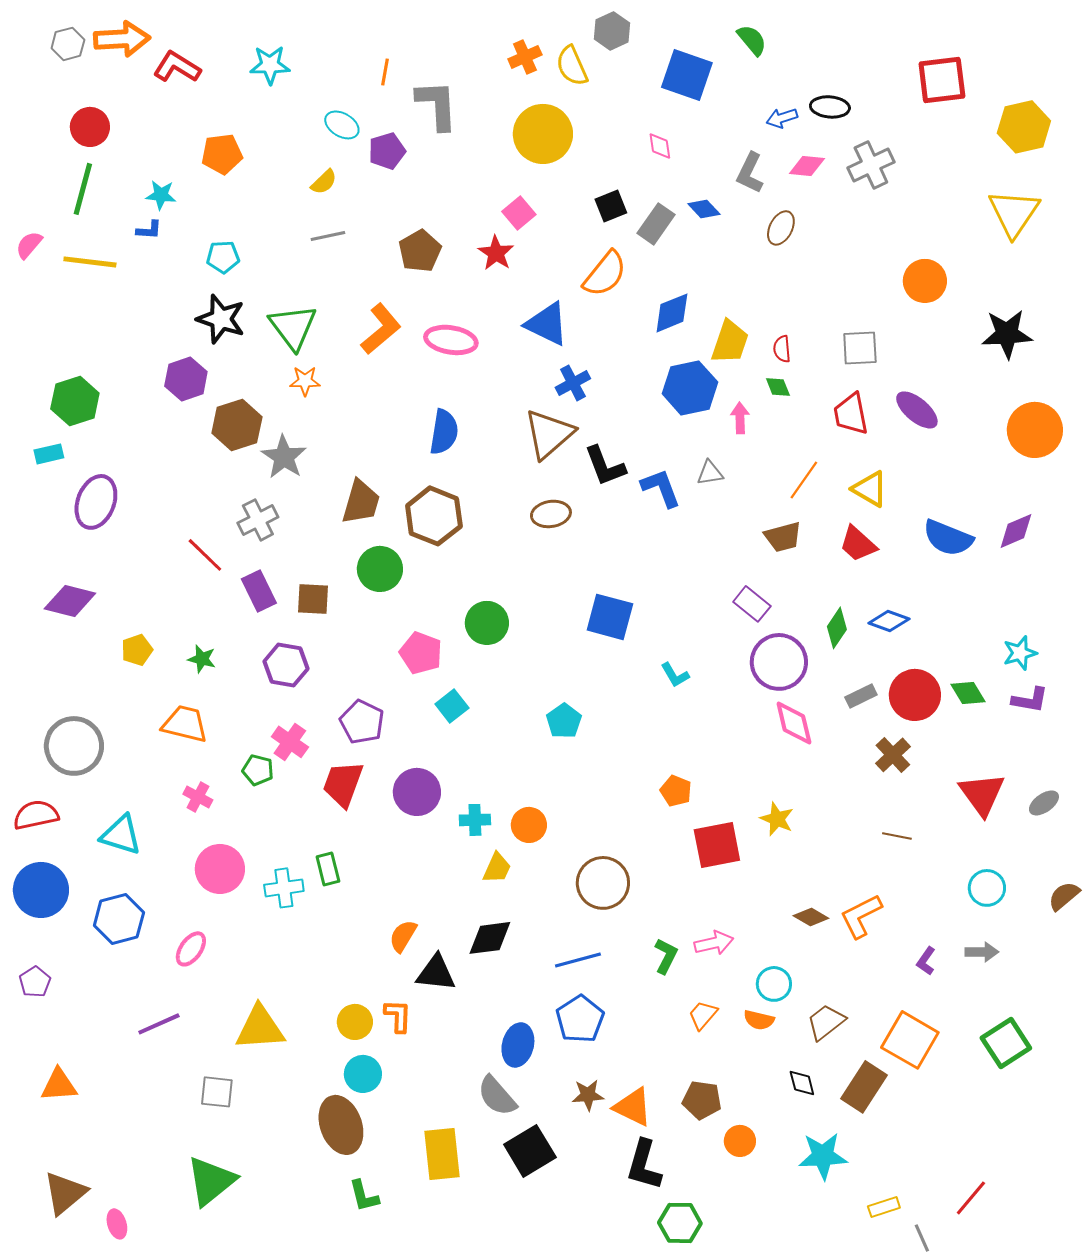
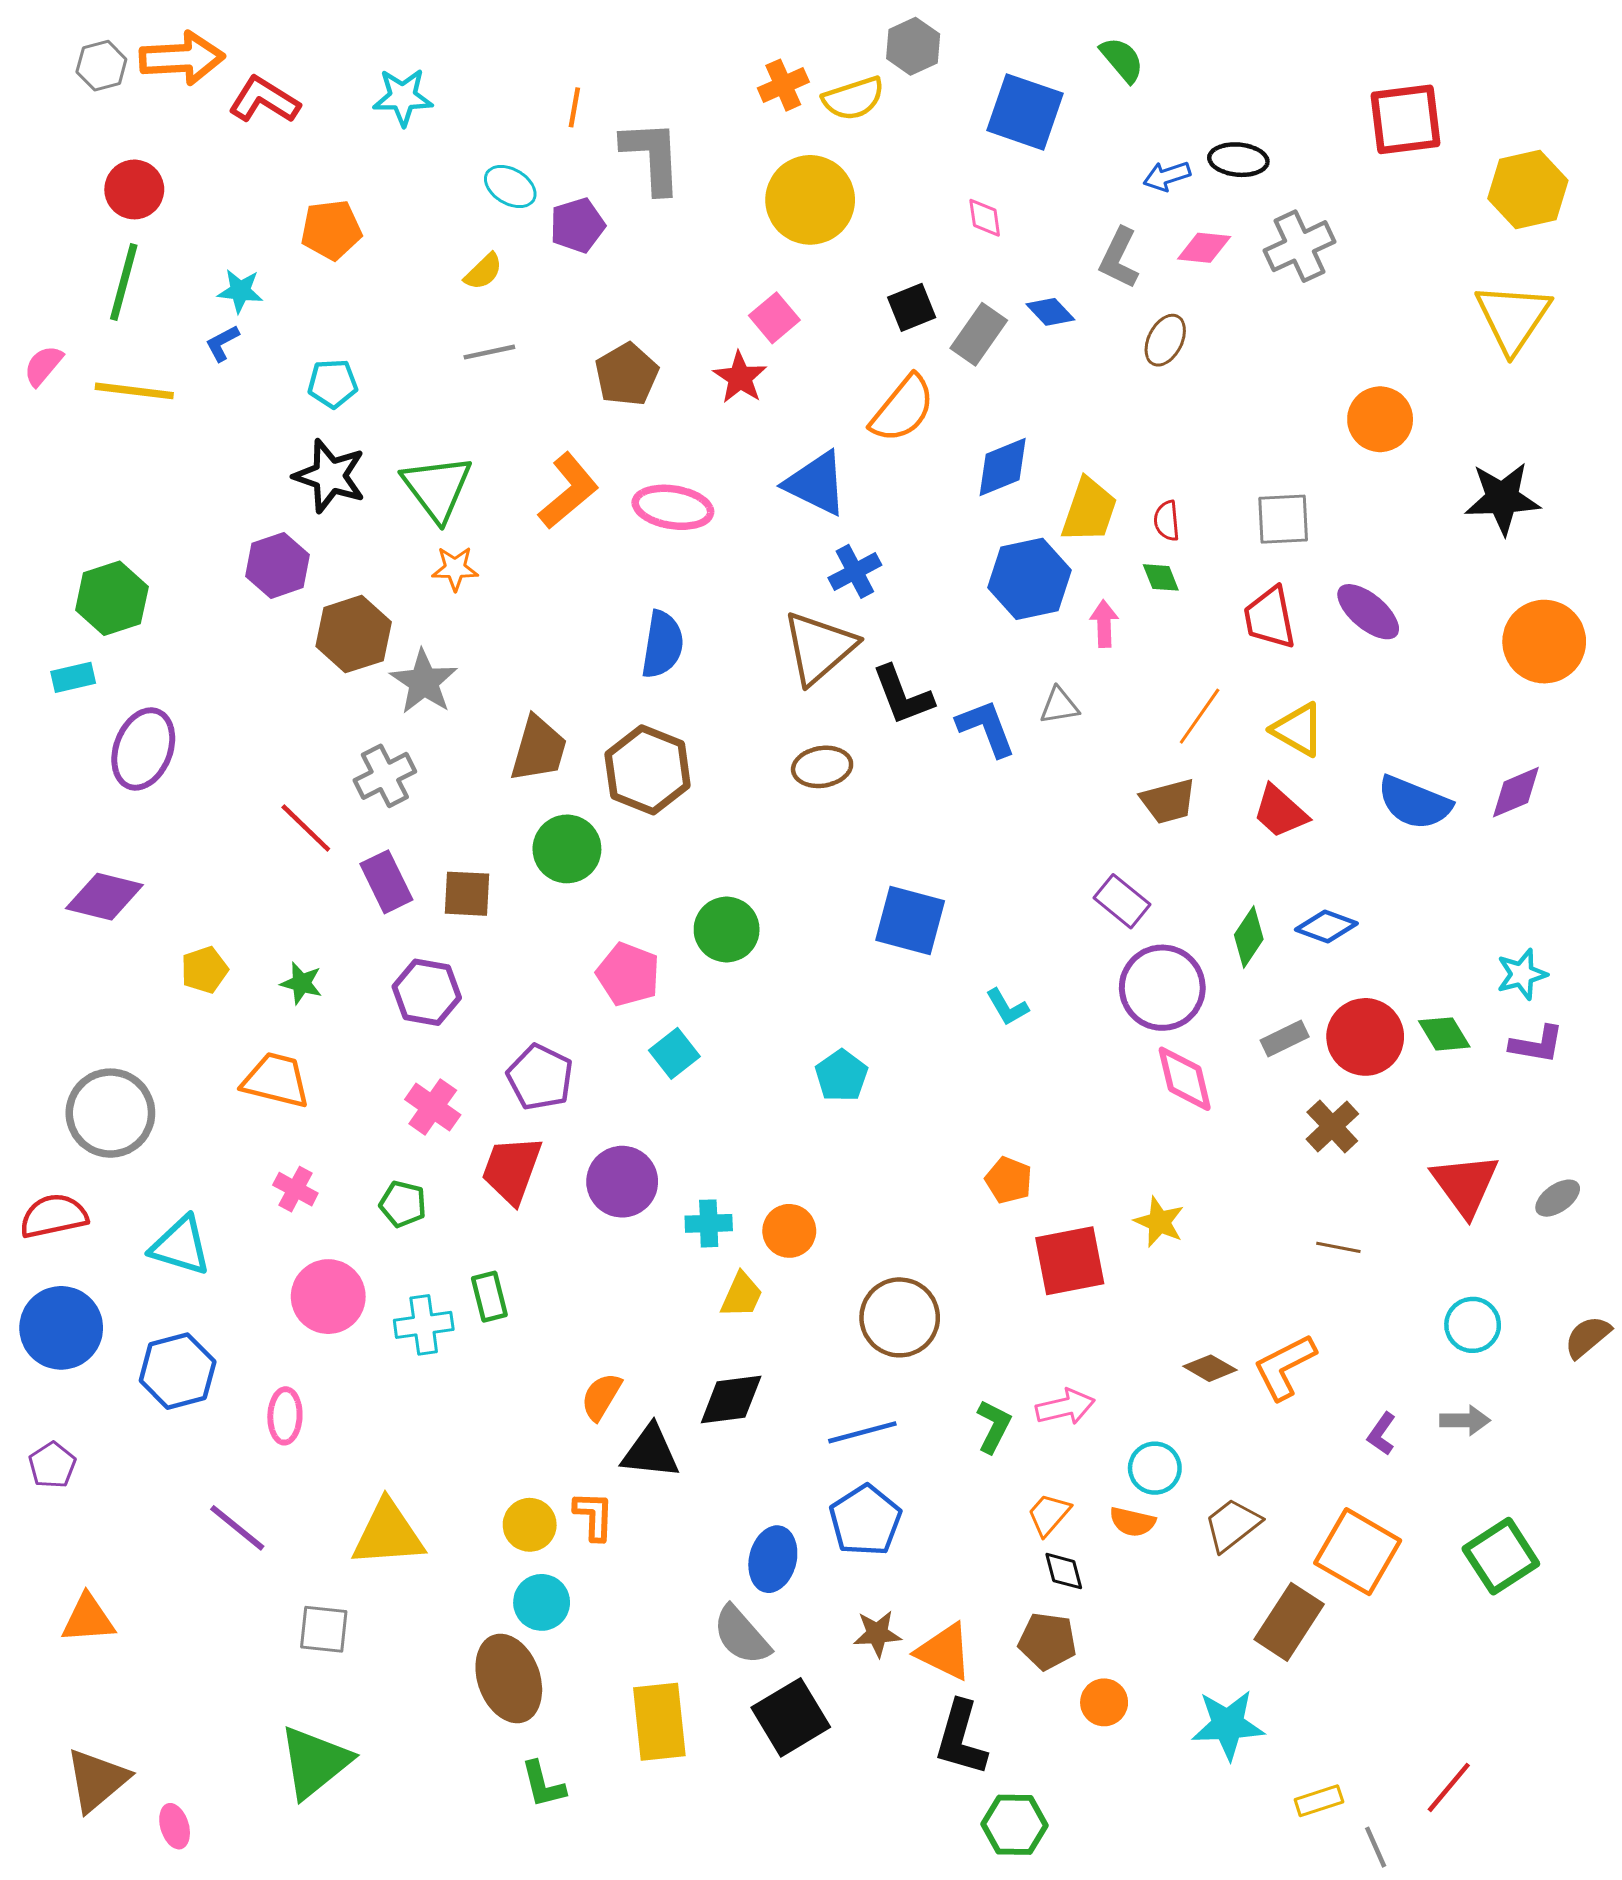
yellow semicircle: (572, 66) -> (853, 98), turned -84
blue L-shape: (149, 230) -> (222, 343), turned 148
green pentagon: (258, 770) -> (403, 1204), moved
pink ellipse: (191, 949) -> (285, 1416), turned -33
purple line: (159, 1024) -> (237, 1528), turned 63
black diamond: (802, 1083) -> (1064, 1571), moved

